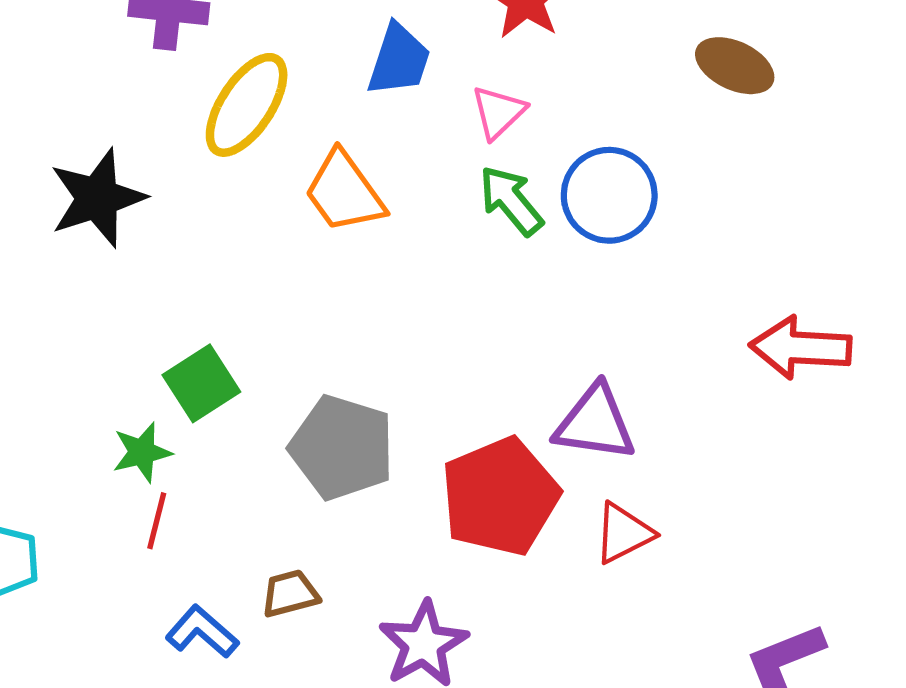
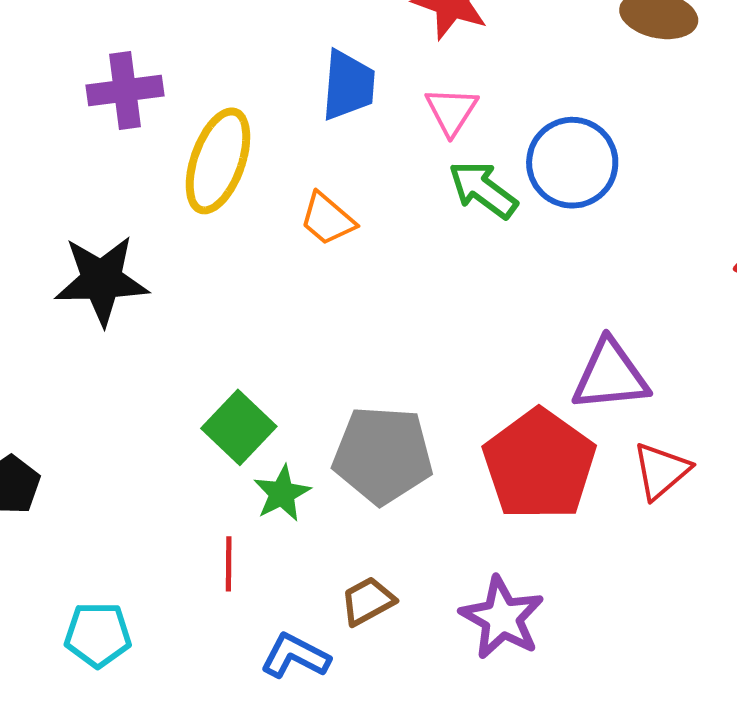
orange trapezoid: (344, 192) -> (328, 219), size x0.7
black star: (97, 198) -> (102, 280), turned 30
green star: (142, 452) -> (282, 493), moved

